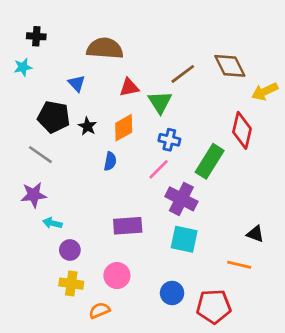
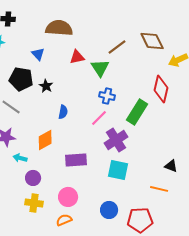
orange diamond: (124, 128) -> (45, 140), moved
purple cross: (181, 199) -> (116, 140), turned 30
orange semicircle: (99, 310) -> (64, 220), moved

